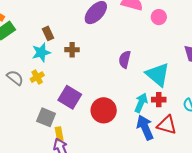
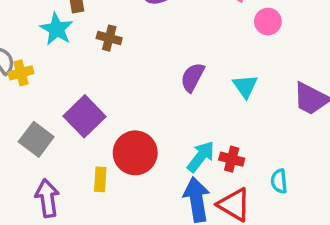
cyan star: (41, 52) -> (57, 29), turned 30
cyan triangle: (158, 75) -> (245, 86), moved, size x0.6
yellow cross: (37, 77) -> (21, 73), moved
yellow rectangle: (59, 134) -> (100, 179), moved

